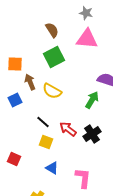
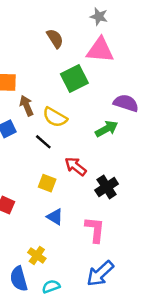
green square: (54, 57) -> (74, 79), moved
green arrow: (92, 100) -> (107, 129), turned 30
black line: (43, 122) -> (43, 142), moved
black cross: (92, 134) -> (107, 187), moved

